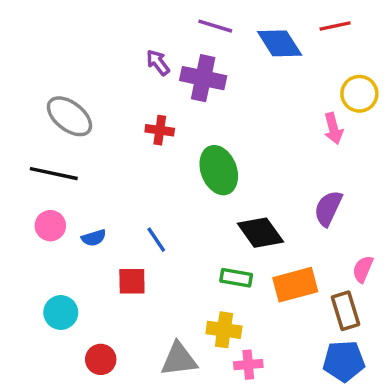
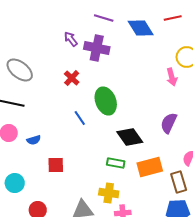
red cross: (160, 130) -> (72, 78), turned 35
blue line: (156, 240) -> (80, 118), moved

